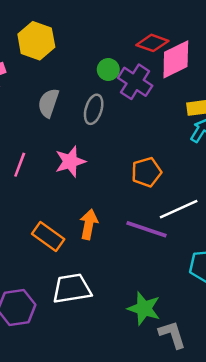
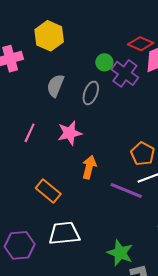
orange pentagon: (146, 172) -> (143, 154), moved, turned -30
orange arrow: (89, 224) -> (89, 167), moved

